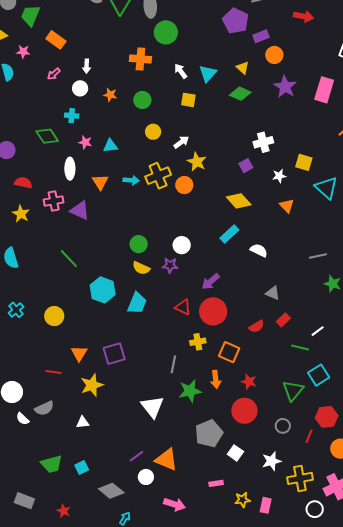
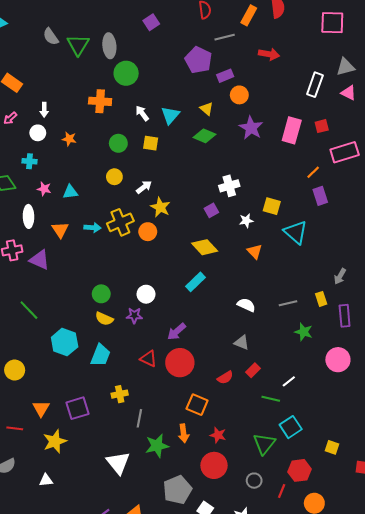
green circle: (142, 100) -> (118, 143), moved
white semicircle: (259, 250) -> (246, 305), moved
yellow cross: (198, 342) -> (120, 394), moved

